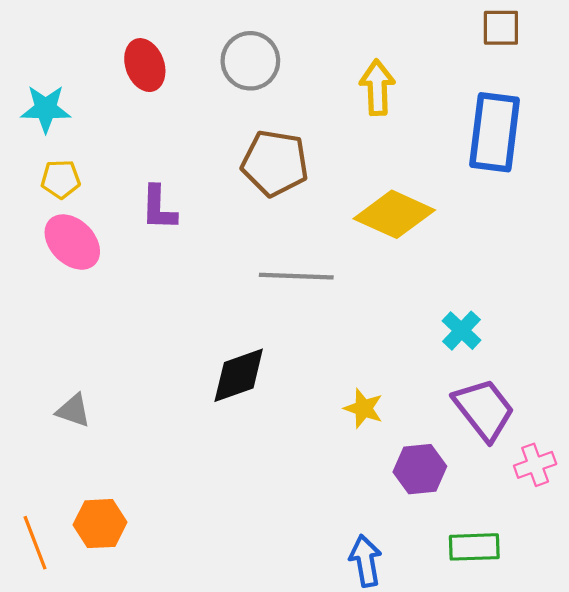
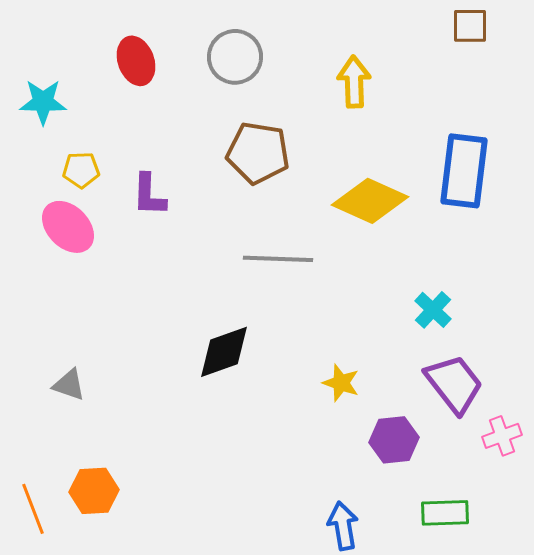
blue rectangle: (495, 132) -> (464, 171), moved
yellow pentagon: (61, 179) -> (81, 170), moved

